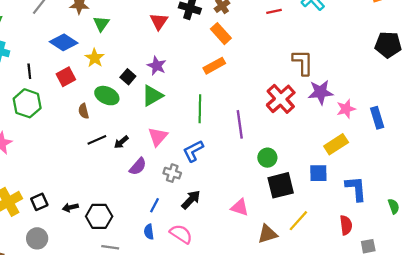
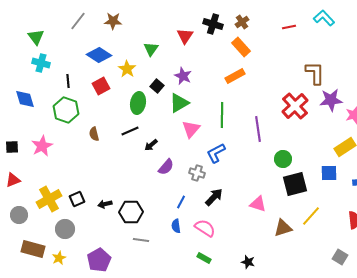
green triangle: (101, 24) -> (151, 49), moved
green ellipse: (107, 96) -> (138, 103), turned 75
brown semicircle: (84, 111) -> (94, 134), moved
pink triangle: (158, 137) -> (191, 129), moved
black line: (97, 140) -> (130, 131), moved
gray circle: (37, 238) -> (65, 229), moved

